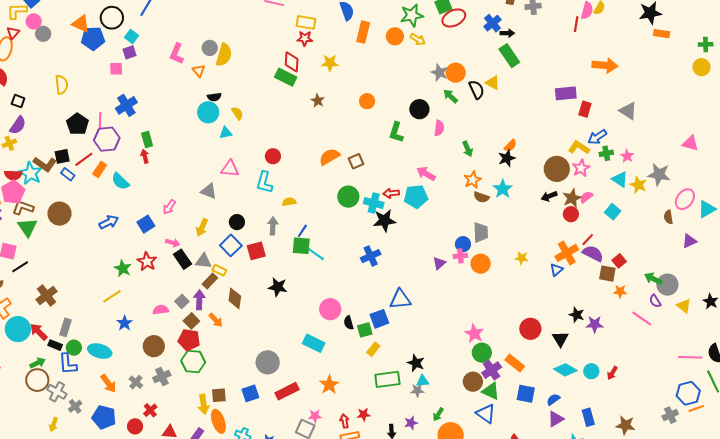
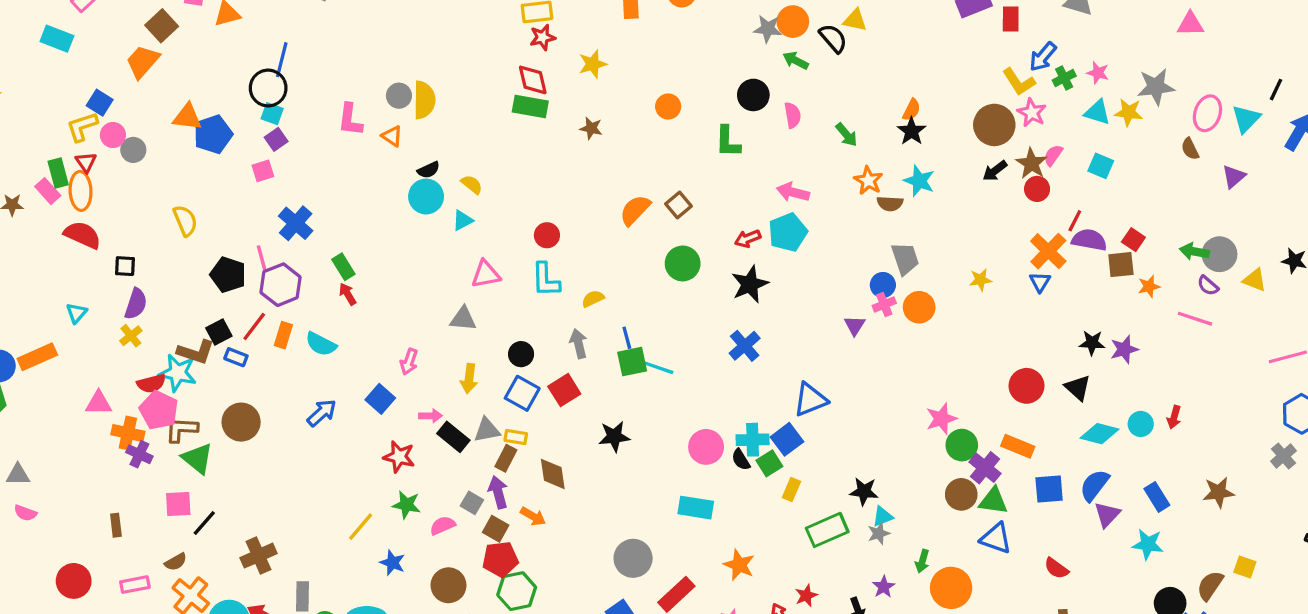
black circle: (112, 18) -> (268, 88), moved
yellow L-shape: (579, 148) -> (1019, 82), turned -140
cyan cross: (374, 203) -> (753, 440), moved
blue line: (302, 231) -> (627, 338), turned -32
green star: (123, 268) -> (406, 505), moved
brown cross: (47, 296) -> (258, 556), turned 30
pink star: (474, 333) -> (941, 419), turned -30
blue semicircle: (553, 399) -> (1094, 485), size x1.5

